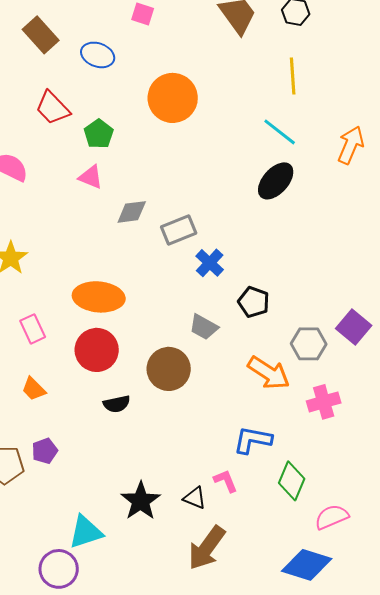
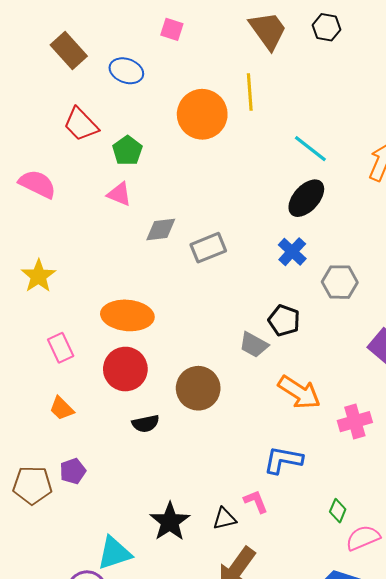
yellow line: (293, 76) -> (250, 92), moved
blue cross: (210, 263) -> (292, 252), moved
gray trapezoid: (204, 327) -> (254, 345), moved
gray hexagon: (309, 344) -> (340, 282), moved
green diamond: (292, 481) -> (338, 511), moved, size x0.6
black triangle: (195, 498) -> (224, 519), turned -35

